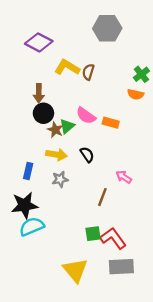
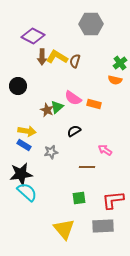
brown arrow: (39, 93) -> (42, 57), moved
black circle: (43, 113) -> (18, 86), moved
yellow arrow: (56, 155) -> (27, 131), moved
black semicircle: (87, 155) -> (74, 131), turned -88
blue rectangle: (28, 171) -> (24, 145), turned -72
brown line: (102, 197) -> (87, 167), turned 70
cyan semicircle: (32, 227) -> (27, 192), turned 65
red L-shape: (113, 238) -> (113, 200), moved, turned -60

